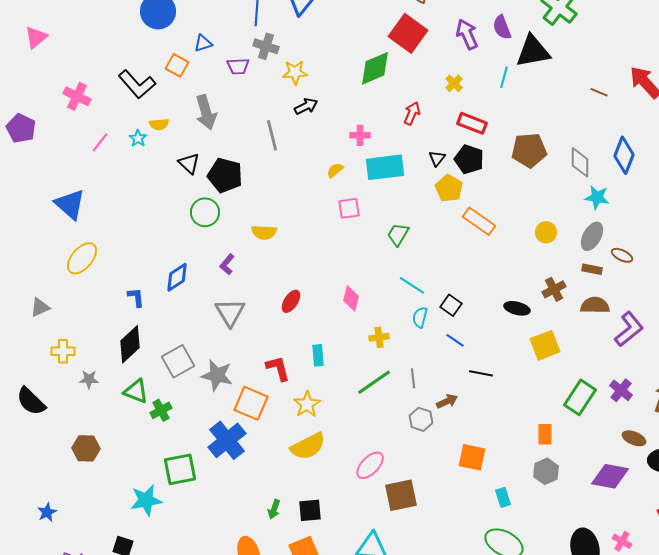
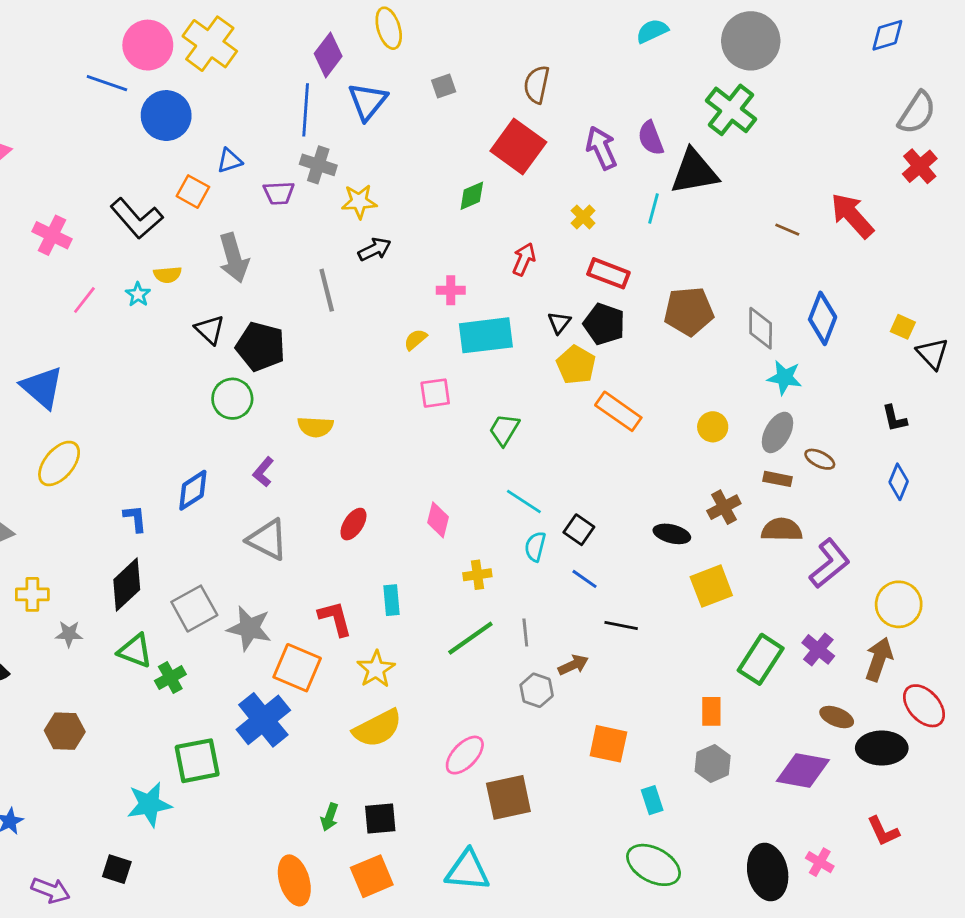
green diamond: (375, 68) -> (472, 196), size x0.6
gray triangle: (230, 312) -> (268, 540), turned -32

